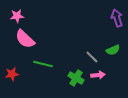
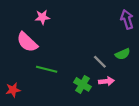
pink star: (17, 16) -> (42, 17), moved
red star: (12, 74) -> (13, 90), moved

